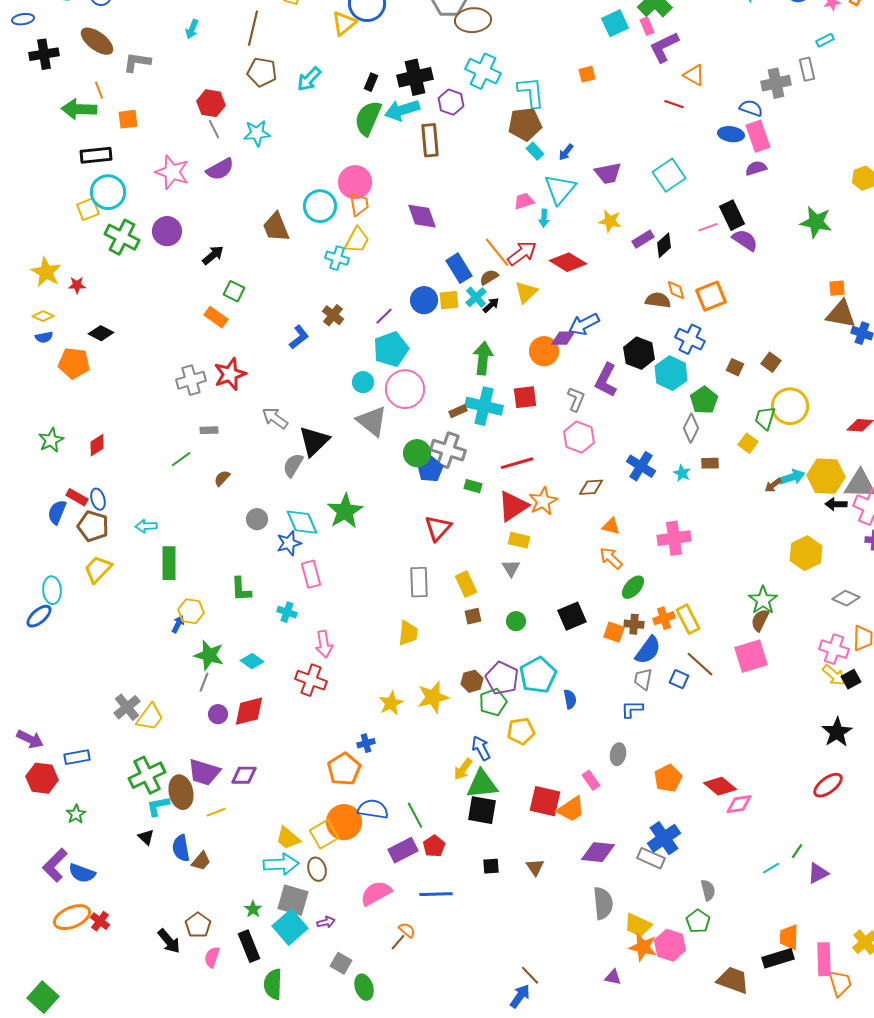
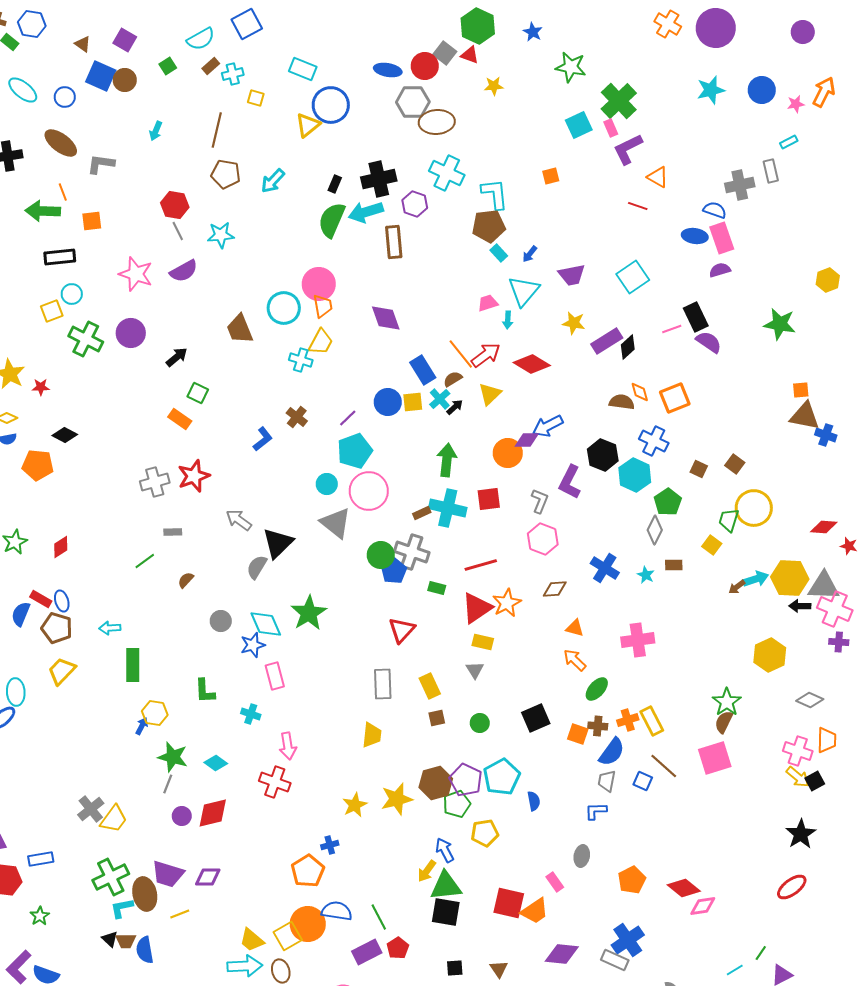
cyan circle: (108, 192) -> (72, 294), size x0.6
purple rectangle: (643, 239) -> (607, 341), size x1.4
brown hexagon: (472, 681) -> (436, 783), size x1.5
brown trapezoid: (201, 861) -> (126, 941), moved, turned 50

